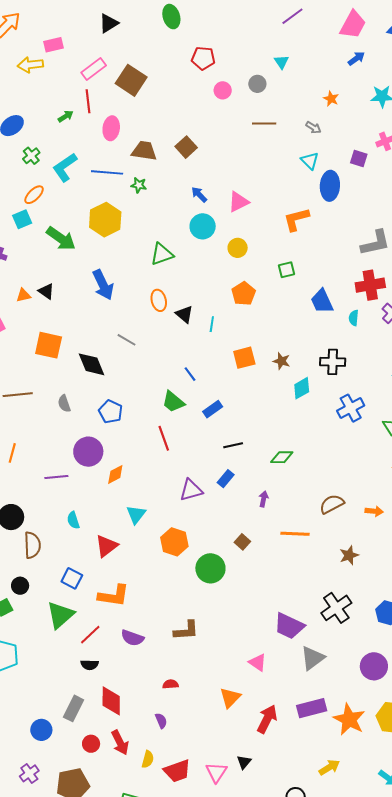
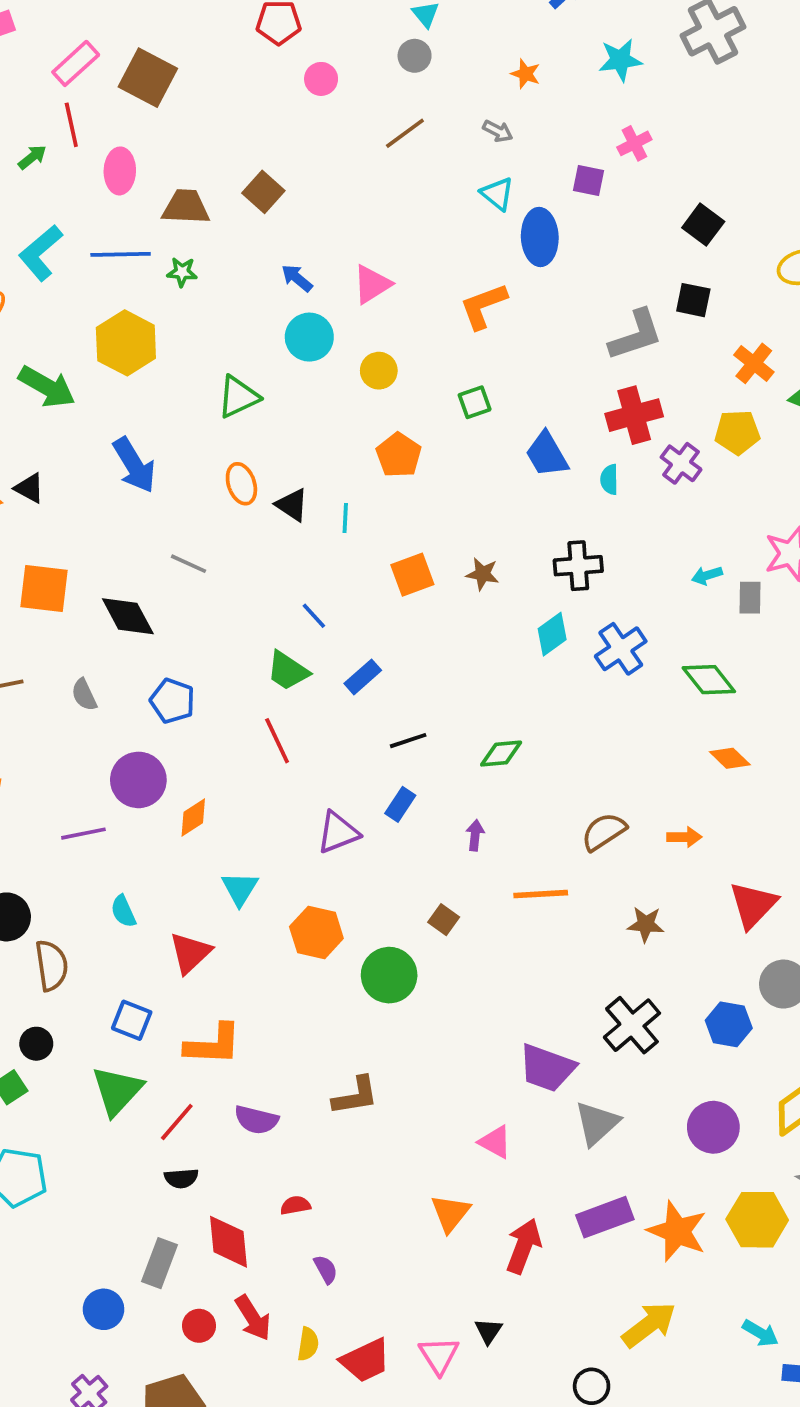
gray circle: (257, 84) -> (415, 56), moved
brown line: (264, 124) -> (405, 133), turned -30
cyan diamond: (302, 388) -> (552, 634), moved
brown star: (349, 555) -> (646, 924), turned 30
red semicircle: (170, 684) -> (295, 1205), moved
yellow arrow: (329, 767) -> (649, 1325), size x1.4

